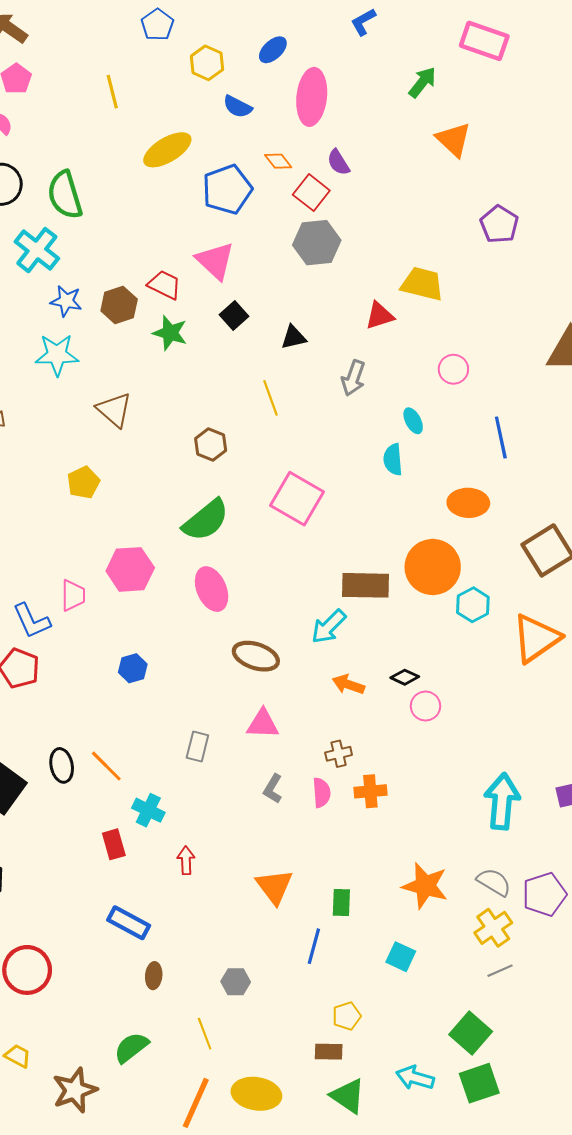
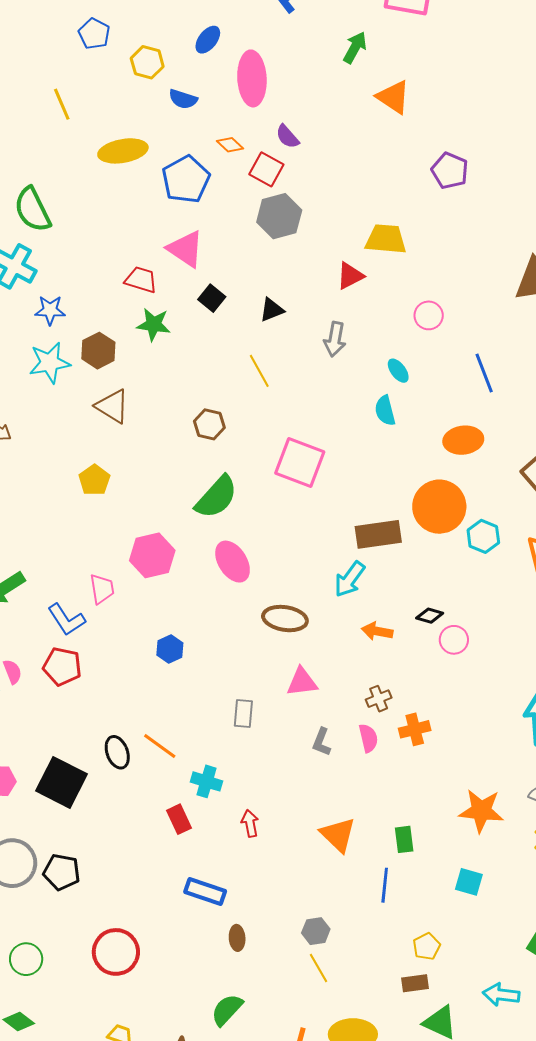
yellow ellipse: (167, 150) -> (123, 151), turned 30
brown hexagon: (119, 305) -> (98, 351), moved
yellow line: (205, 1034) -> (318, 968), moved

